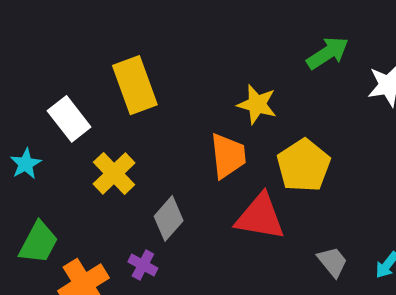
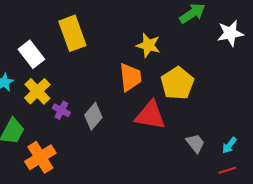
yellow cross: (114, 173) -> (37, 91), moved
purple cross: (143, 265) -> (61, 110), moved

